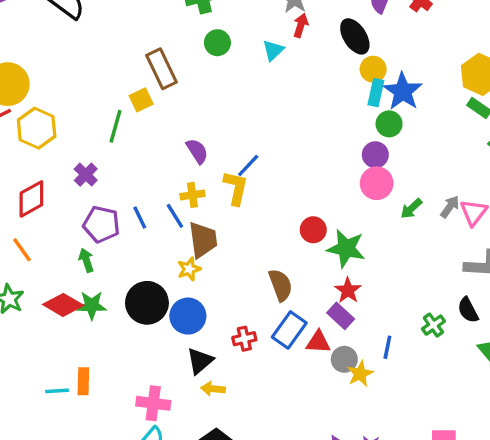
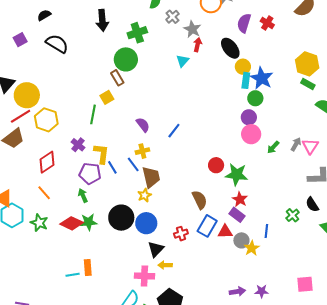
green circle: (217, 43) -> (126, 59), moved, size x1.5
brown rectangle: (162, 69) -> (117, 78), size x0.7
yellow L-shape: (236, 188) -> (101, 154), moved
pink cross: (153, 403) -> (144, 276), moved

